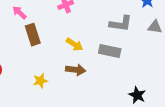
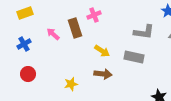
pink arrow: (19, 13) -> (53, 34), moved
brown rectangle: (33, 35) -> (75, 28), moved

